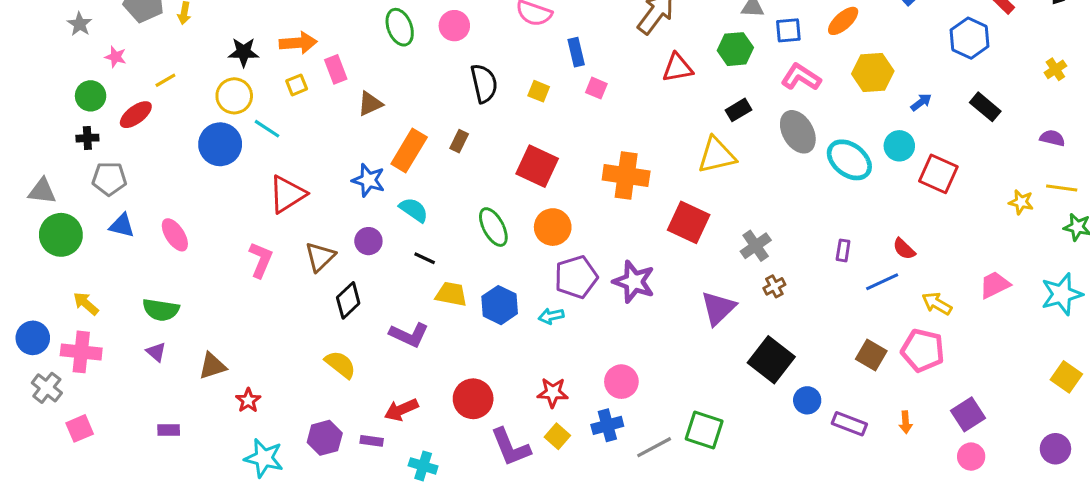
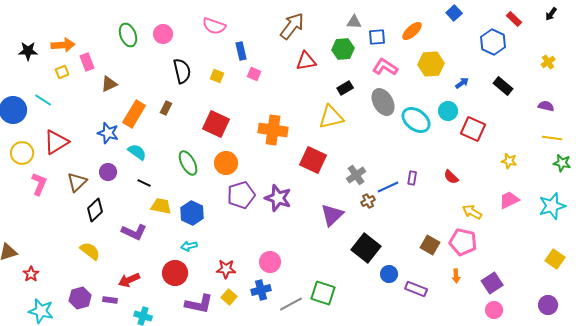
yellow circle: (234, 96) -> (22, 153), moved
yellow star: (1021, 202) -> (509, 161), moved
blue line: (882, 282) -> (388, 187), moved
cyan arrow: (551, 316) -> (189, 246), moved
orange arrow: (906, 422) -> (456, 276), moved
purple L-shape: (511, 447) -> (199, 304), turned -56

